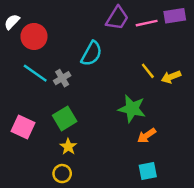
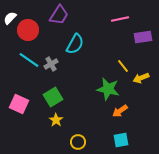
purple rectangle: (175, 16) -> (143, 37), moved
purple trapezoid: (117, 18) -> (59, 15), moved
yellow line: (148, 71) -> (123, 66), moved
yellow arrow: (171, 77) -> (141, 78), moved
yellow circle: (62, 174) -> (78, 142), moved

